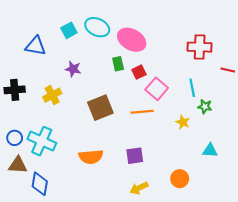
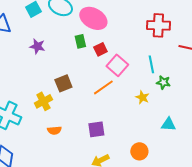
yellow cross: (52, 95) -> (43, 101), moved
brown square: (100, 108) -> (63, 83), size x0.7
orange line: (142, 112) -> (103, 87), turned -30
orange semicircle: (91, 157) -> (54, 130), size x0.6

